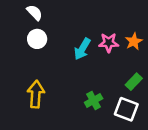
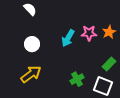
white circle: (37, 39) -> (32, 44), moved
yellow arrow: (36, 94) -> (31, 74), turned 50

